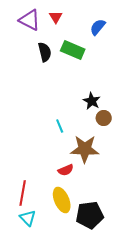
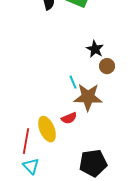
cyan line: (60, 126) -> (73, 82), moved
yellow ellipse: (62, 200) -> (47, 129), moved

